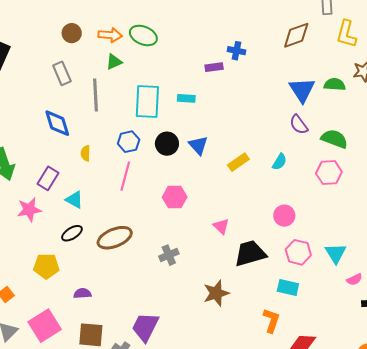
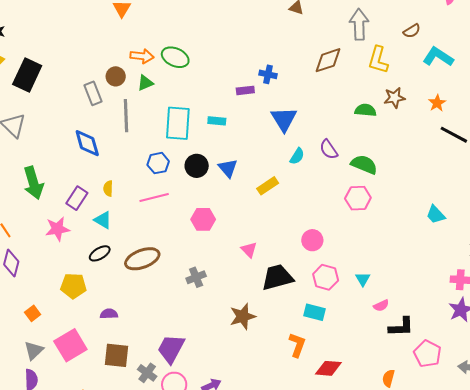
brown circle: (72, 33) -> (116, 76), moved
blue triangle: (302, 90) -> (284, 119), moved
yellow semicircle: (86, 153) -> (108, 188), moved
cyan semicircle: (280, 162) -> (297, 156), moved
pink line: (125, 176) -> (154, 198), turned 60
cyan triangle: (336, 253) -> (363, 279), size x0.7

